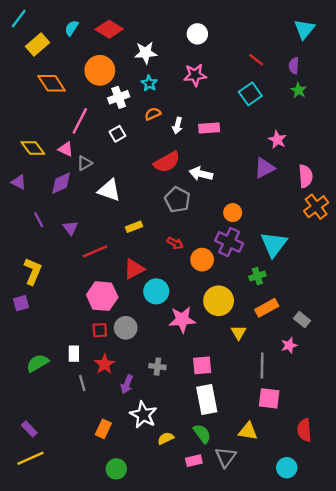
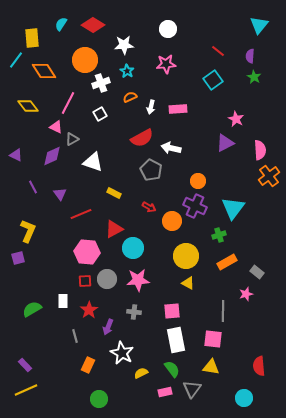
cyan line: (19, 19) -> (16, 60), moved
yellow rectangle: (37, 44) -> (32, 38), turned -54
yellow diamond: (33, 148) -> (28, 106), moved
yellow rectangle: (134, 227) -> (114, 193), turned 48
pink star: (182, 320) -> (138, 280), moved
yellow triangle: (239, 333) -> (188, 283), moved, turned -32
gray line: (82, 383) -> (75, 336), moved
pink square: (269, 398) -> (213, 339), moved

